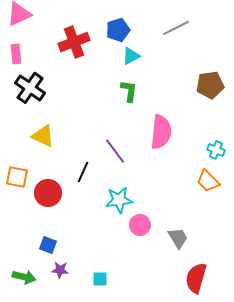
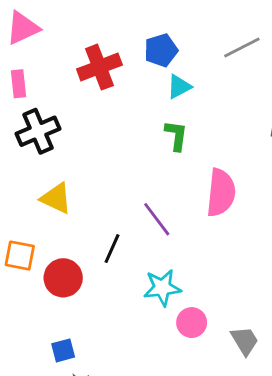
black cross: (30, 88) -> (38, 131), turned 32
blue square: (48, 245) -> (63, 350), turned -36

